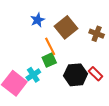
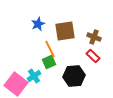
brown square: (66, 27) -> (65, 31), turned 30
red rectangle: (96, 74) -> (93, 56), moved

